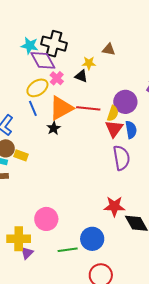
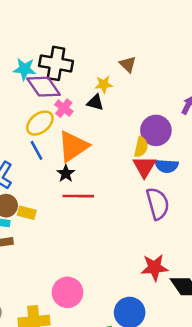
brown triangle: (109, 49) -> (128, 64), turned 40
red line: (88, 108) -> (78, 196), moved
blue semicircle: (131, 130) -> (167, 166), turned 108

